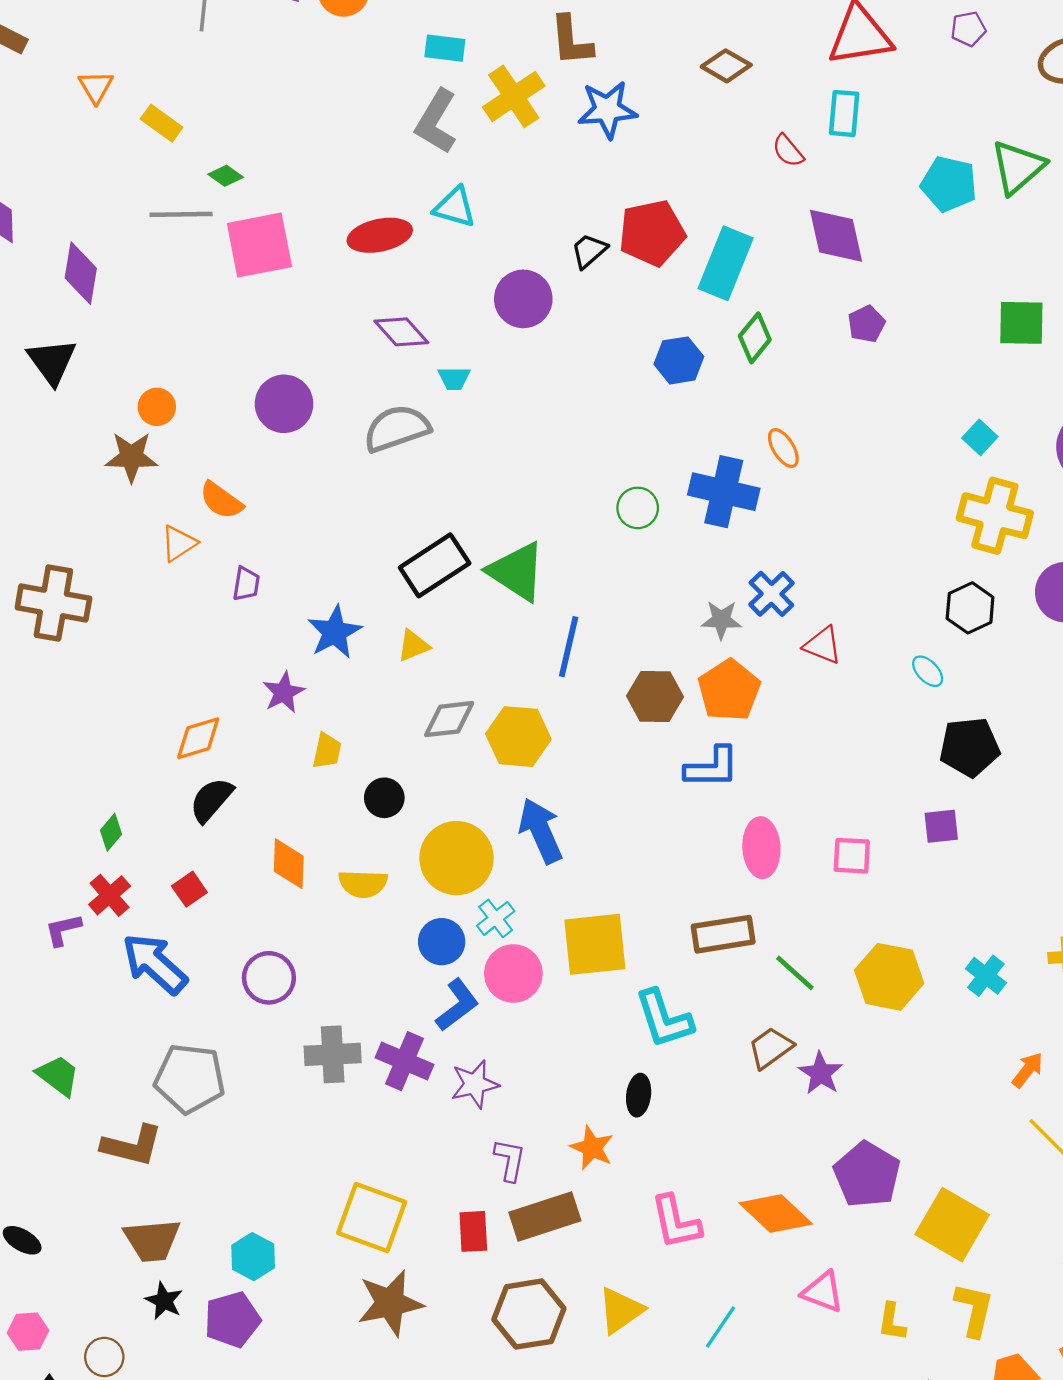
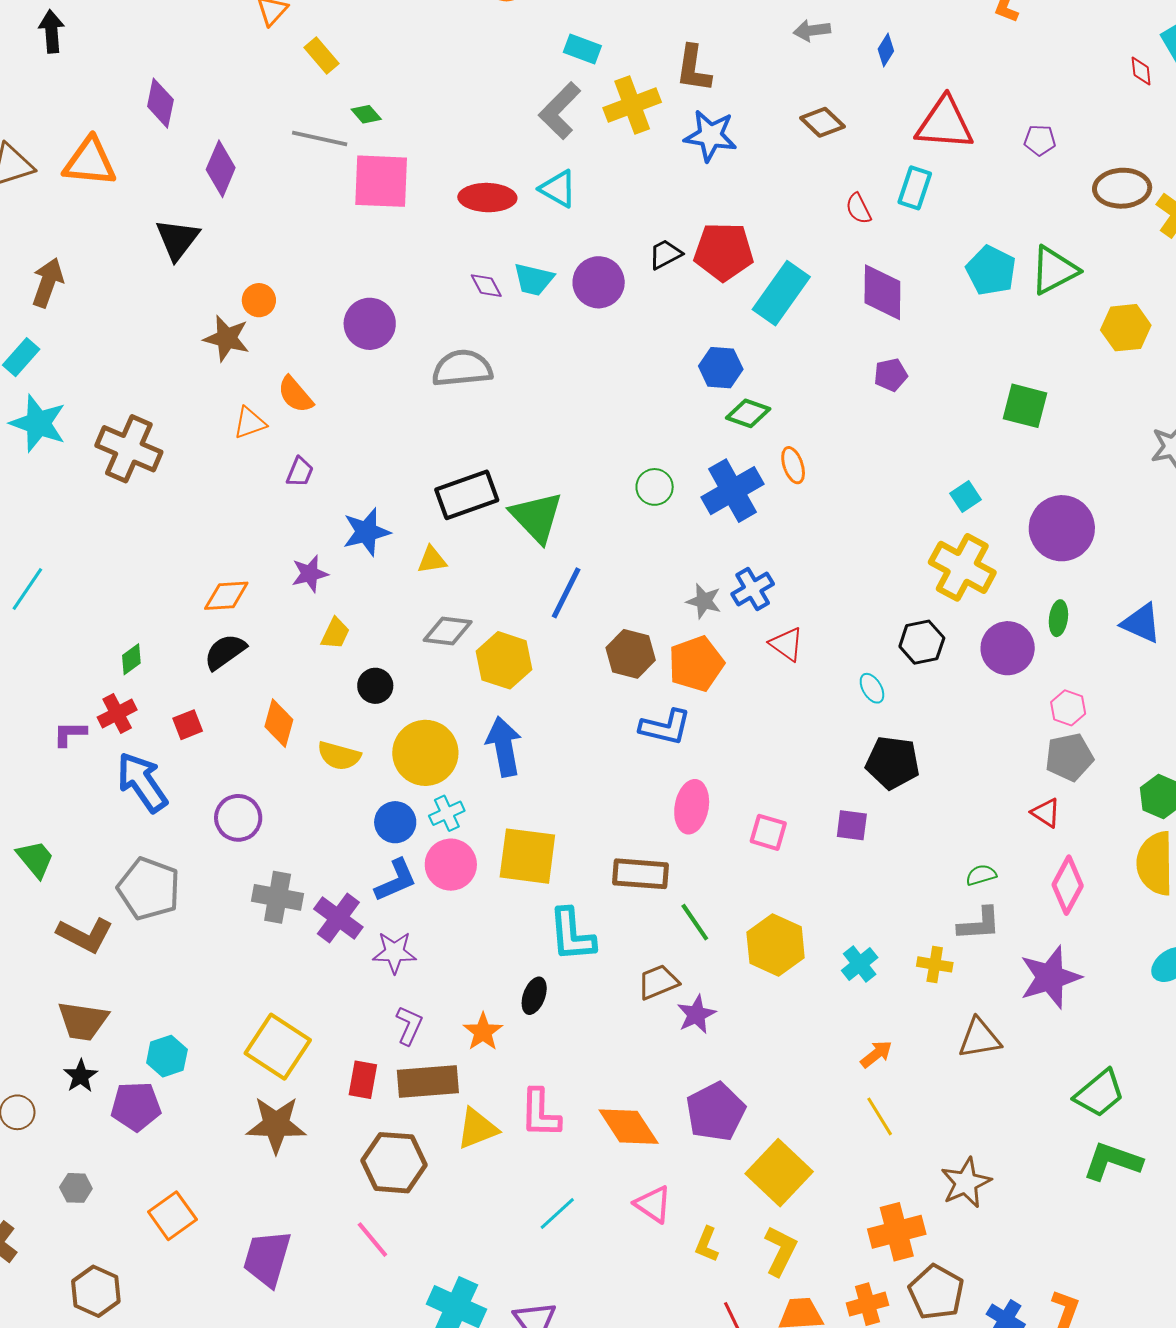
purple diamond: (401, 332) -> (486, 286), size x0.7
green diamond: (755, 338) -> (748, 413), moved, turned 57
cyan trapezoid: (454, 378) -> (534, 279), moved, size x1.4
blue cross: (724, 492) -> (732, 491), turned 34
yellow triangle: (621, 1310) -> (477, 1129), moved

